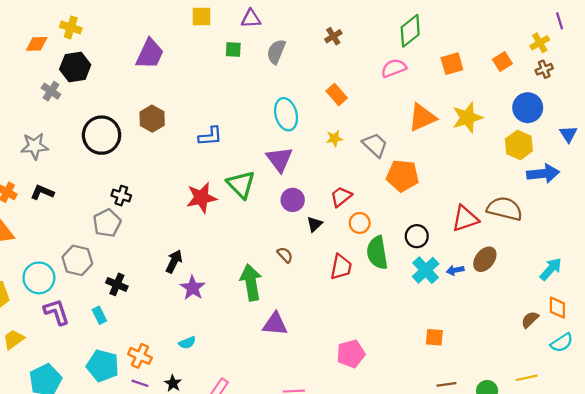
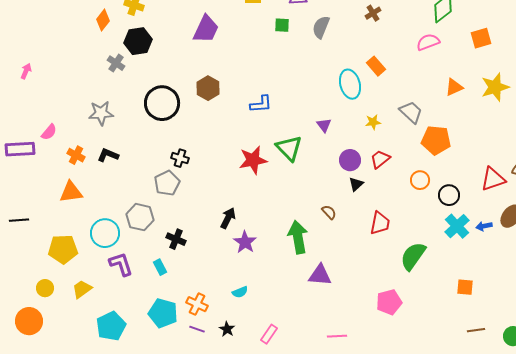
orange diamond: (37, 44) -> (103, 20), turned -50
cyan ellipse: (286, 114) -> (350, 84), moved
orange triangle: (422, 118) -> (454, 87), size x0.7
yellow star: (334, 138) -> (373, 122), moved
purple triangle: (279, 159) -> (324, 125), size x0.6
purple circle: (293, 200) -> (350, 160), moved
orange circle: (360, 223) -> (420, 180), moved
green semicircle: (377, 253) -> (413, 256), moved, turned 44

